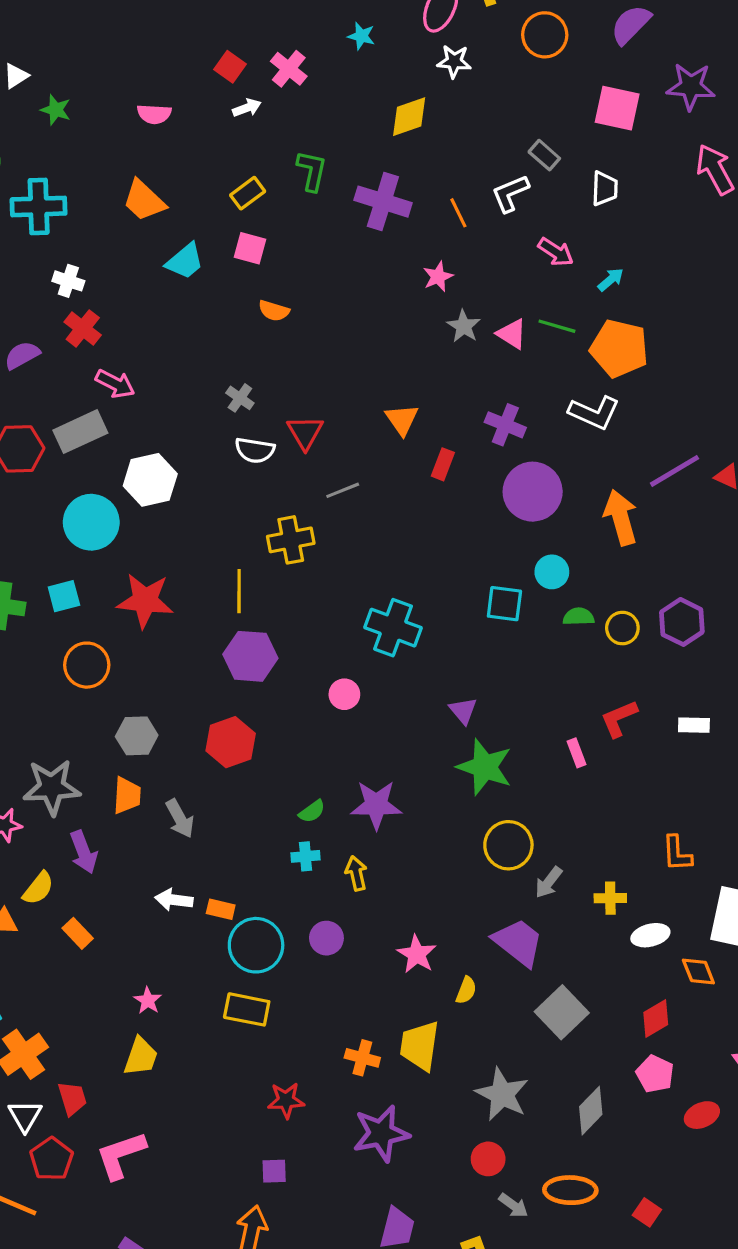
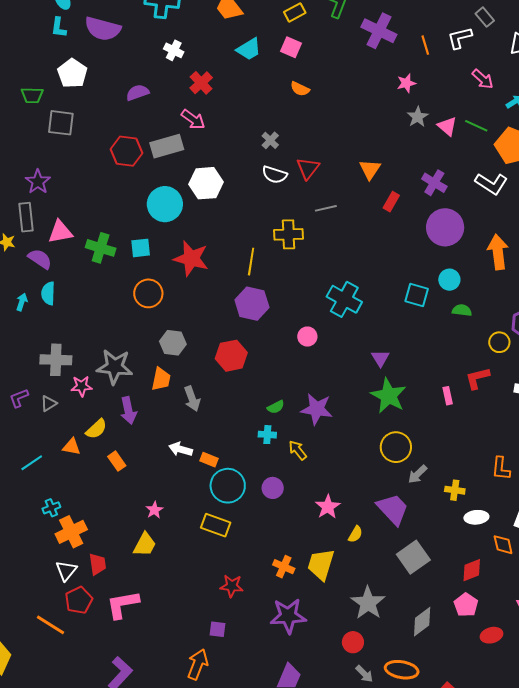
red cross: (83, 329) -> (201, 83), moved
yellow circle: (622, 628) -> (499, 342), moved
yellow arrow: (356, 873) -> (298, 450), turned -35

